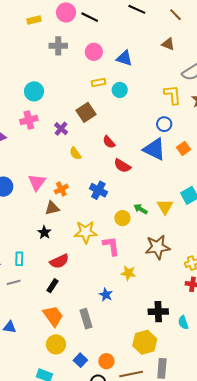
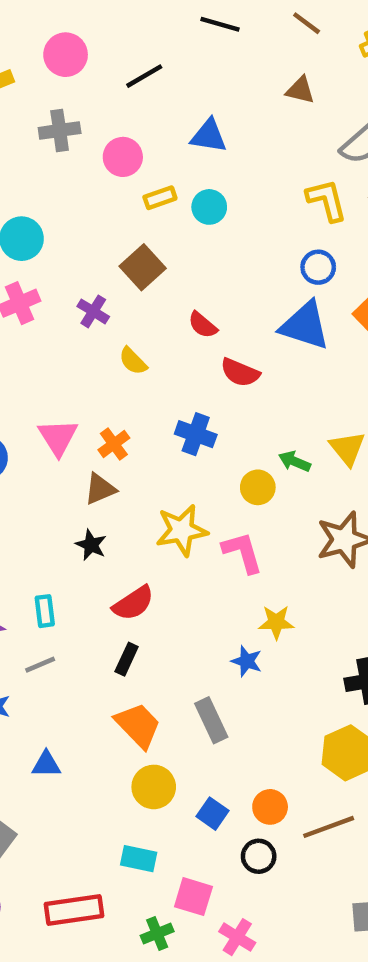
black line: (90, 17) -> (144, 76), moved, turned -48
pink circle: (94, 52) -> (123, 157), moved
yellow star: (128, 273) -> (276, 622), moved

